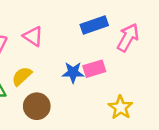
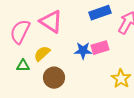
pink triangle: (33, 36) -> (51, 22), size x1.4

